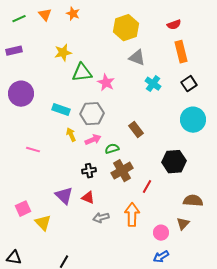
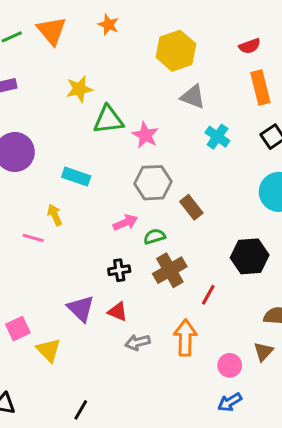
orange star: (73, 14) -> (108, 25), moved
orange triangle: (45, 15) -> (52, 31), size x1.5
gray hexagon: (92, 114) -> (153, 183), moved
yellow arrow: (71, 135) -> (55, 215), moved

